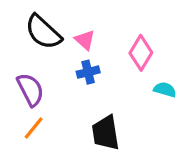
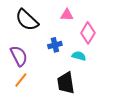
pink triangle: (85, 40) -> (67, 15), moved, turned -40
cyan semicircle: (165, 90) -> (79, 56), moved

